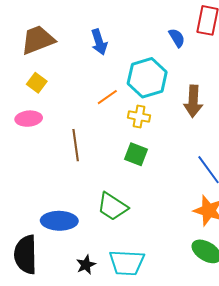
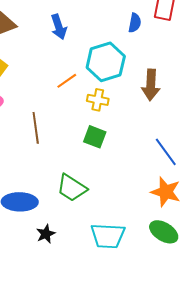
blue semicircle: (177, 38) -> (135, 23), turned 42
cyan trapezoid: (127, 263) -> (108, 236), moved
black star: (86, 265) -> (46, 234), moved

